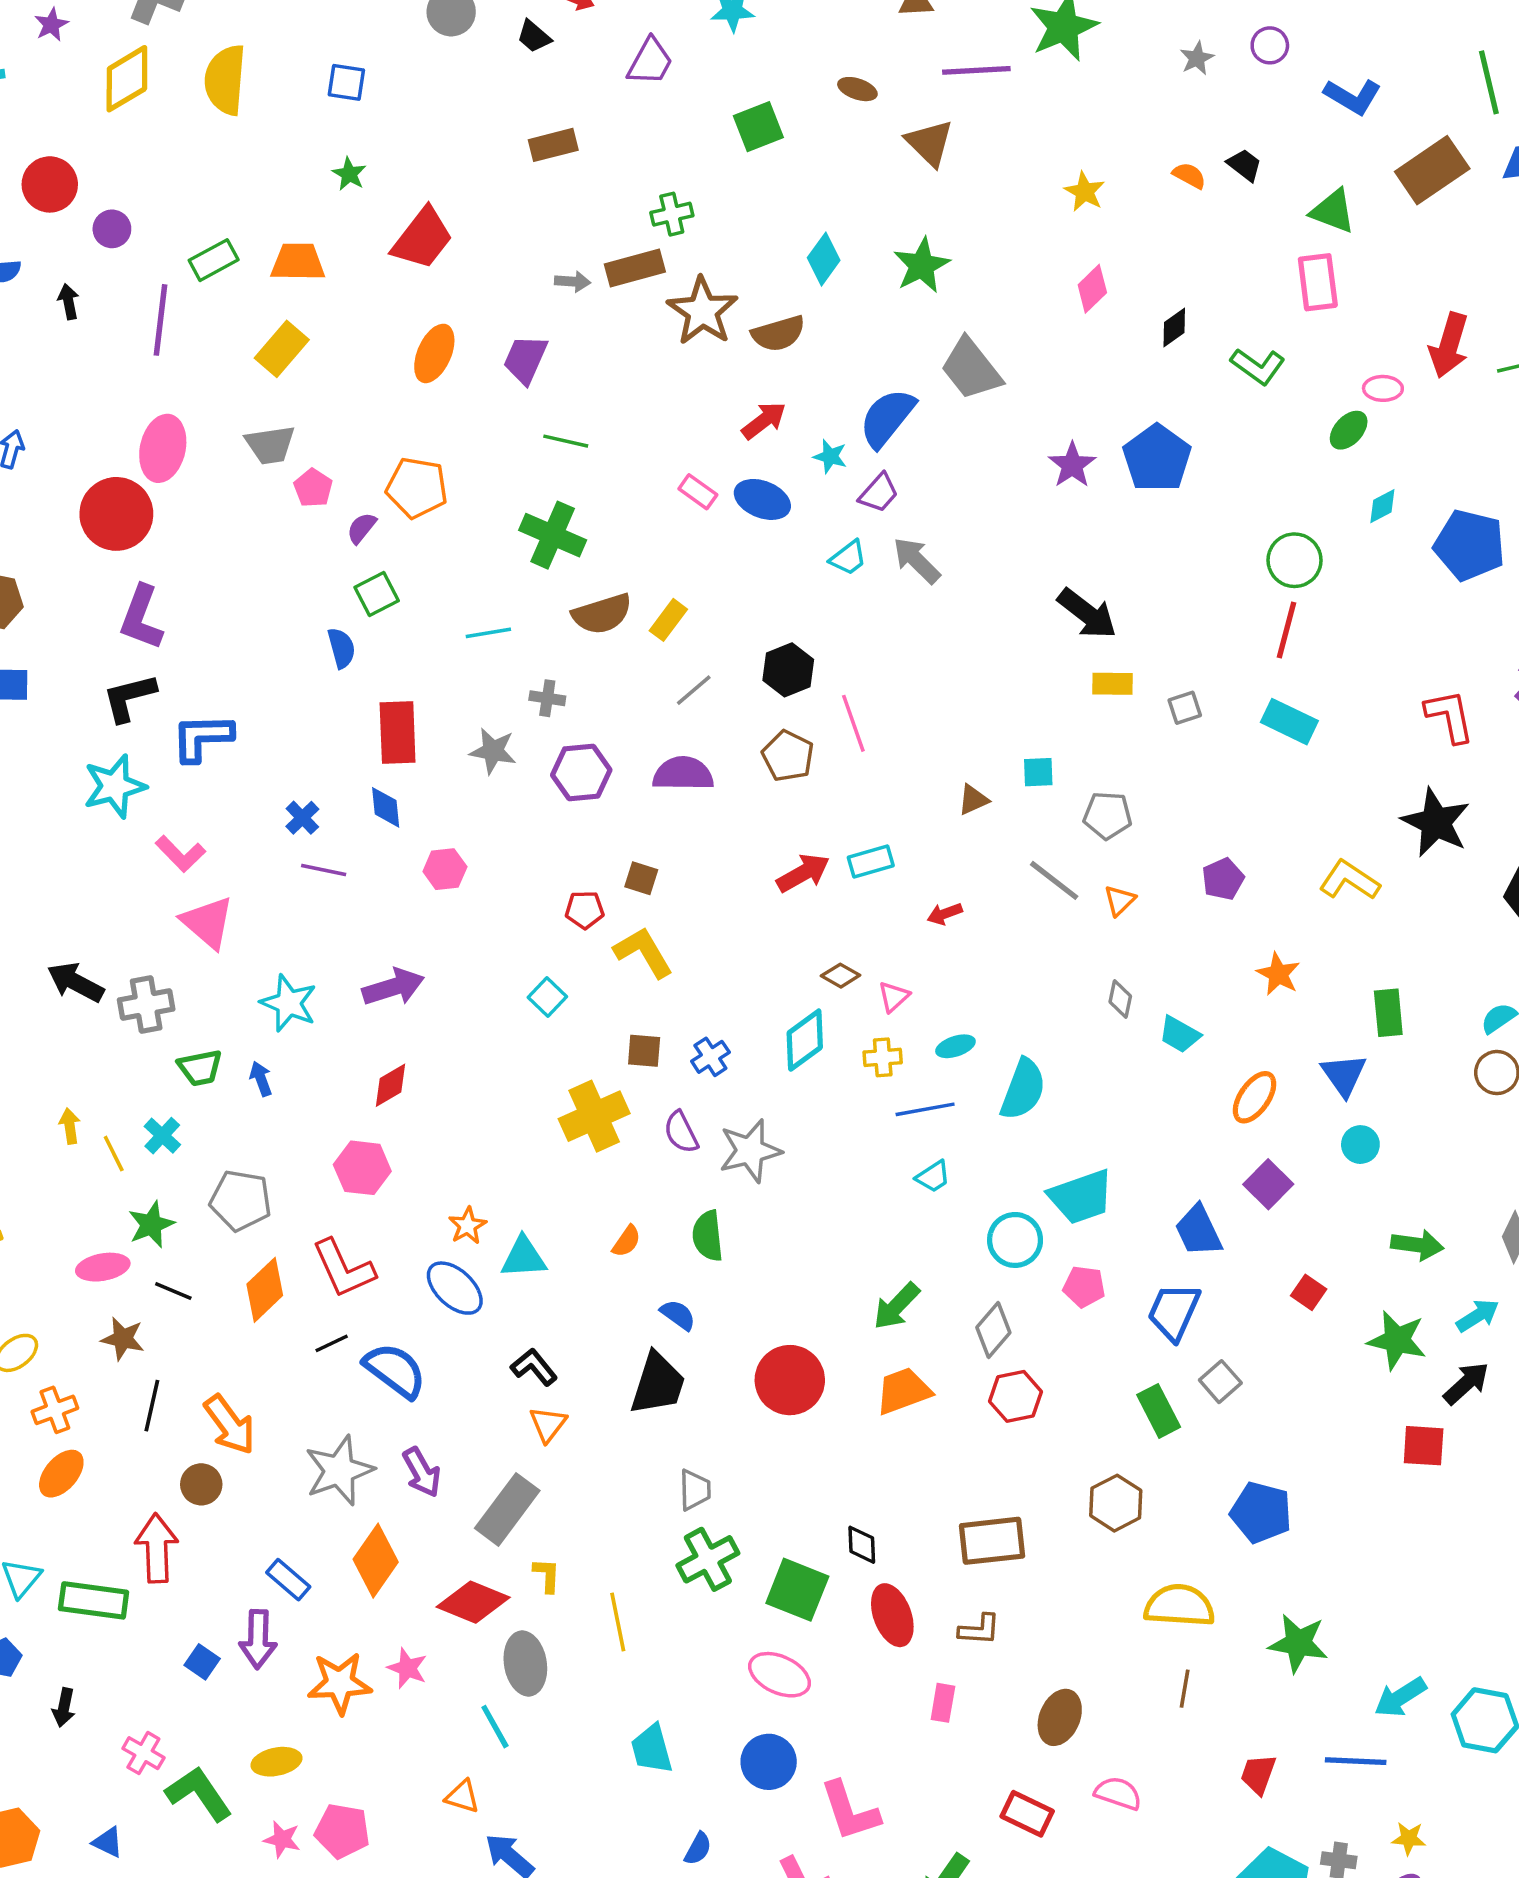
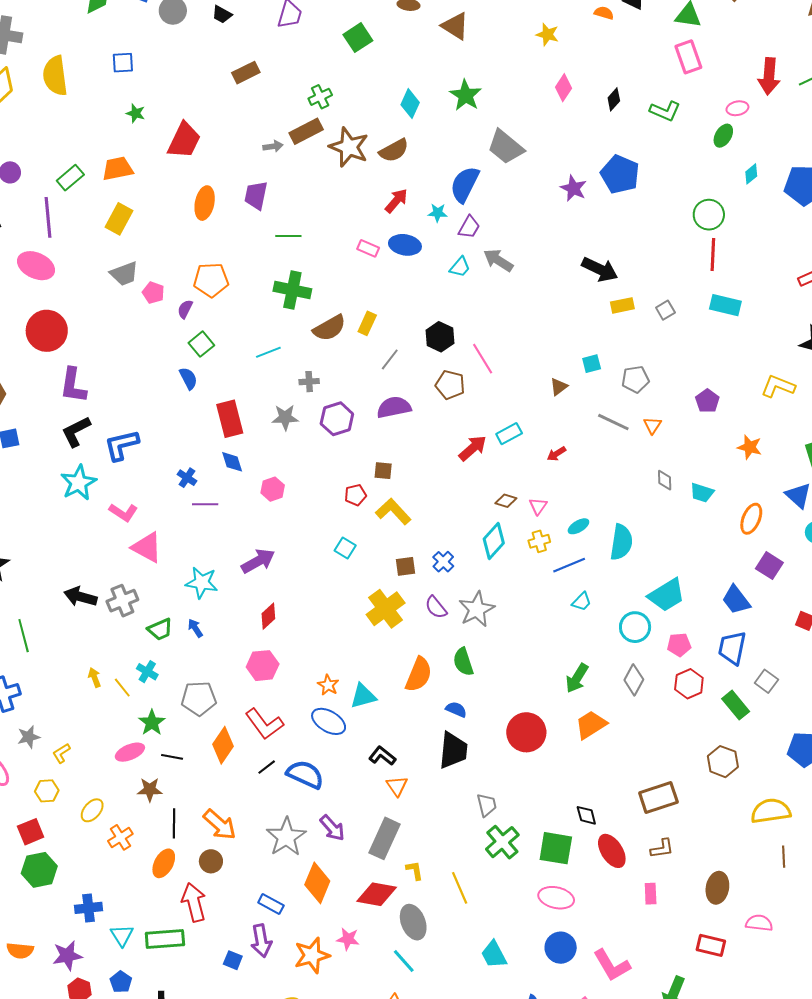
pink ellipse: (163, 448) -> (36, 266), moved, turned -66
orange semicircle: (627, 1241) -> (419, 675), size x1.8
red hexagon: (1015, 1396) -> (689, 684), moved
orange ellipse: (61, 1474) -> (164, 863), moved

